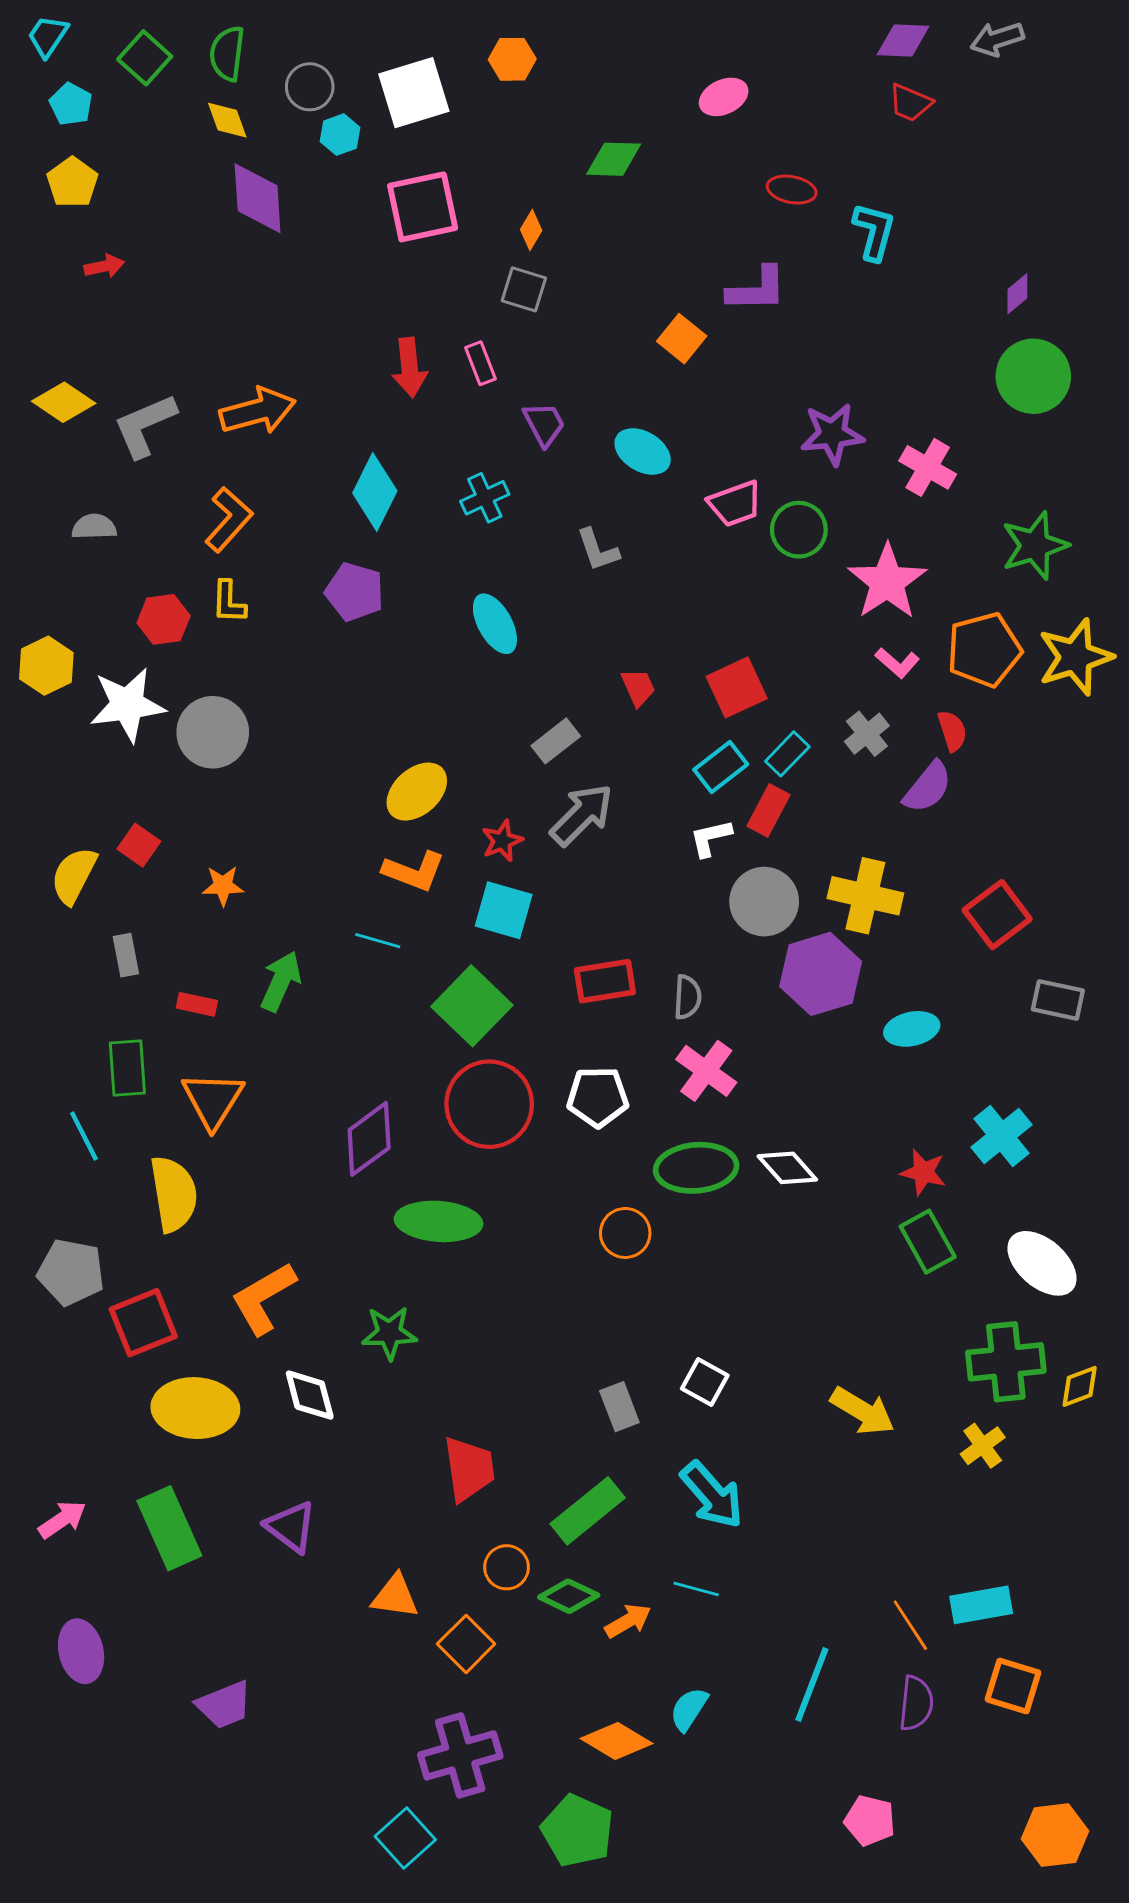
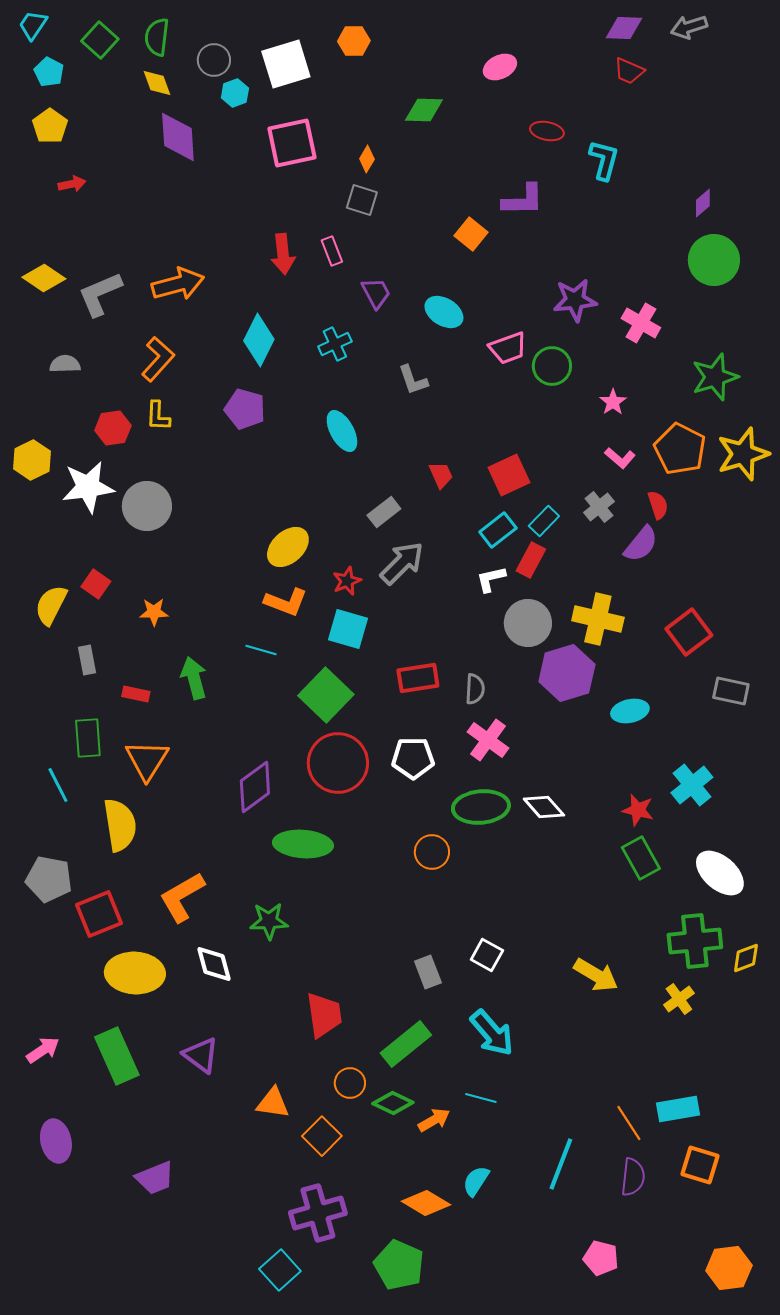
pink star: (887, 582) -> (613, 402), size x0.5
orange pentagon: (984, 650) -> (680, 449), turned -30
green arrow: (281, 981) -> (194, 678), turned -39

